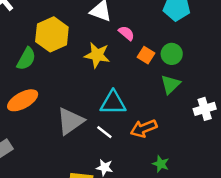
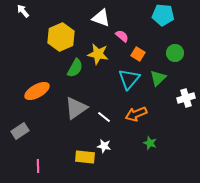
green circle: (172, 54) -> (175, 53), moved
green semicircle: (26, 59) -> (75, 68), moved
cyan triangle: (113, 103) -> (129, 79), moved, turned -50

